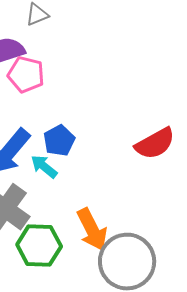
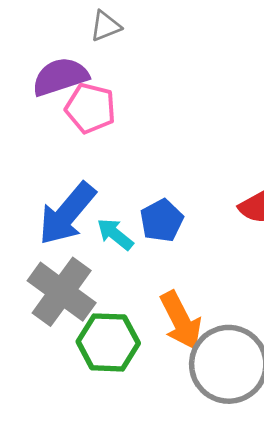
blue pentagon: (59, 141) -> (162, 221), moved

